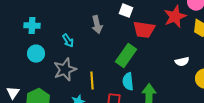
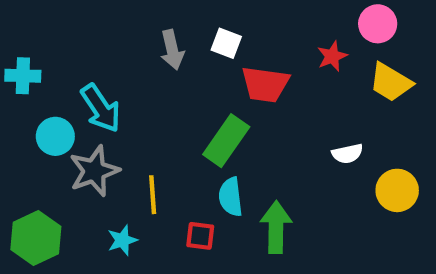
red star: (175, 17) -> (332, 56), size x0.6
gray arrow: (97, 25) -> (172, 50), moved
cyan arrow: (68, 41) -> (101, 108), size x1.6
cyan circle: (36, 54) -> (55, 136), moved

